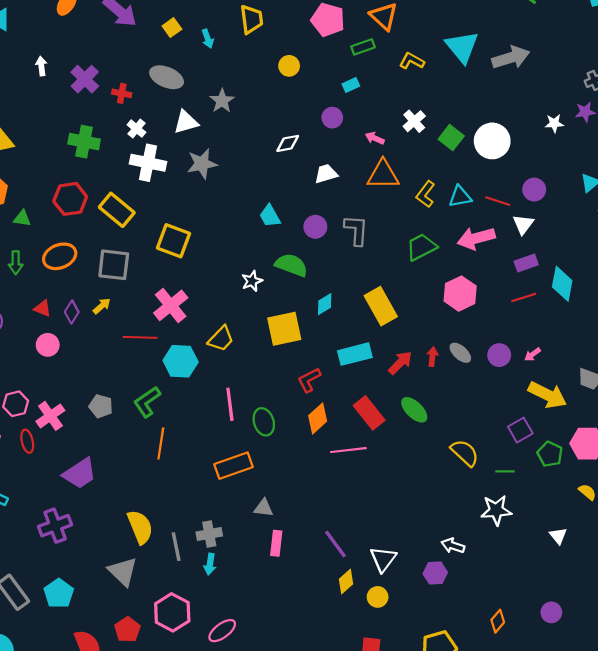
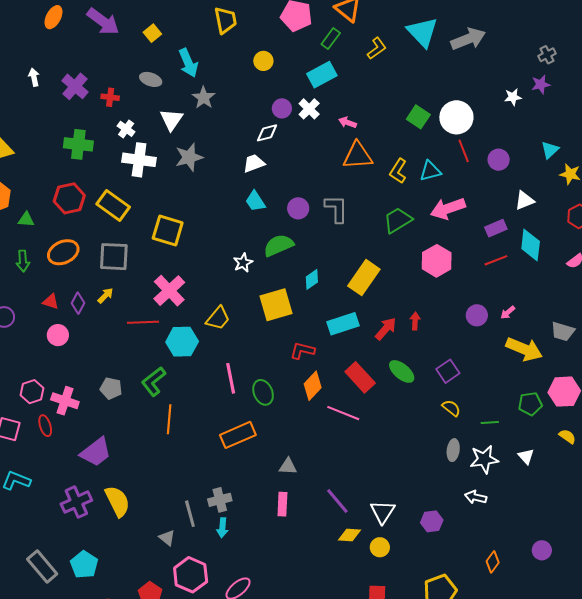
cyan arrow: (208, 39) -> (188, 63), moved, size x1.6
green rectangle: (363, 47) -> (331, 39), turned -30
yellow L-shape: (412, 61) -> (377, 48), turned 120
gray ellipse: (167, 77) -> (151, 79), size x0.7
cyan rectangle: (351, 85) -> (322, 75), size x1.8
purple circle: (332, 118) -> (282, 108), moved
white cross: (414, 121) -> (309, 109), moved
white triangle: (186, 122) -> (171, 120), turned -35
white trapezoid: (326, 174) -> (254, 163), moved
red line: (498, 201) -> (464, 151), moved, turned 55
white triangle: (523, 224) -> (524, 200), moved, turned 35
green semicircle: (291, 265) -> (279, 245), turned -40
yellow rectangle: (381, 306) -> (364, 278), turned 68
gray ellipse: (460, 353) -> (453, 450), moved, turned 60
red L-shape: (309, 380) -> (302, 351), turned 45
pink cross: (50, 416) -> (65, 401), turned -32
purple square: (520, 430) -> (448, 371), moved
pink line: (348, 450) -> (343, 413), turned 32
yellow semicircle: (465, 453) -> (451, 408), size x0.7
green pentagon: (550, 454) -> (530, 404), turned -30
gray triangle: (264, 508) -> (288, 466), moved
yellow semicircle: (140, 527) -> (117, 501), moved
white triangle: (558, 536) -> (526, 456), moved
white arrow: (453, 546) -> (476, 497), moved
gray triangle: (123, 571) -> (167, 538), moved, size x0.6
yellow diamond: (346, 582) -> (350, 535), turned 50

